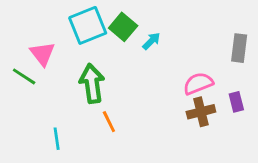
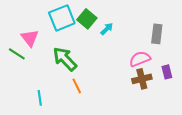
gray rectangle: (239, 48) -> (157, 34), moved
green arrow: (92, 83) -> (65, 59), turned -36

